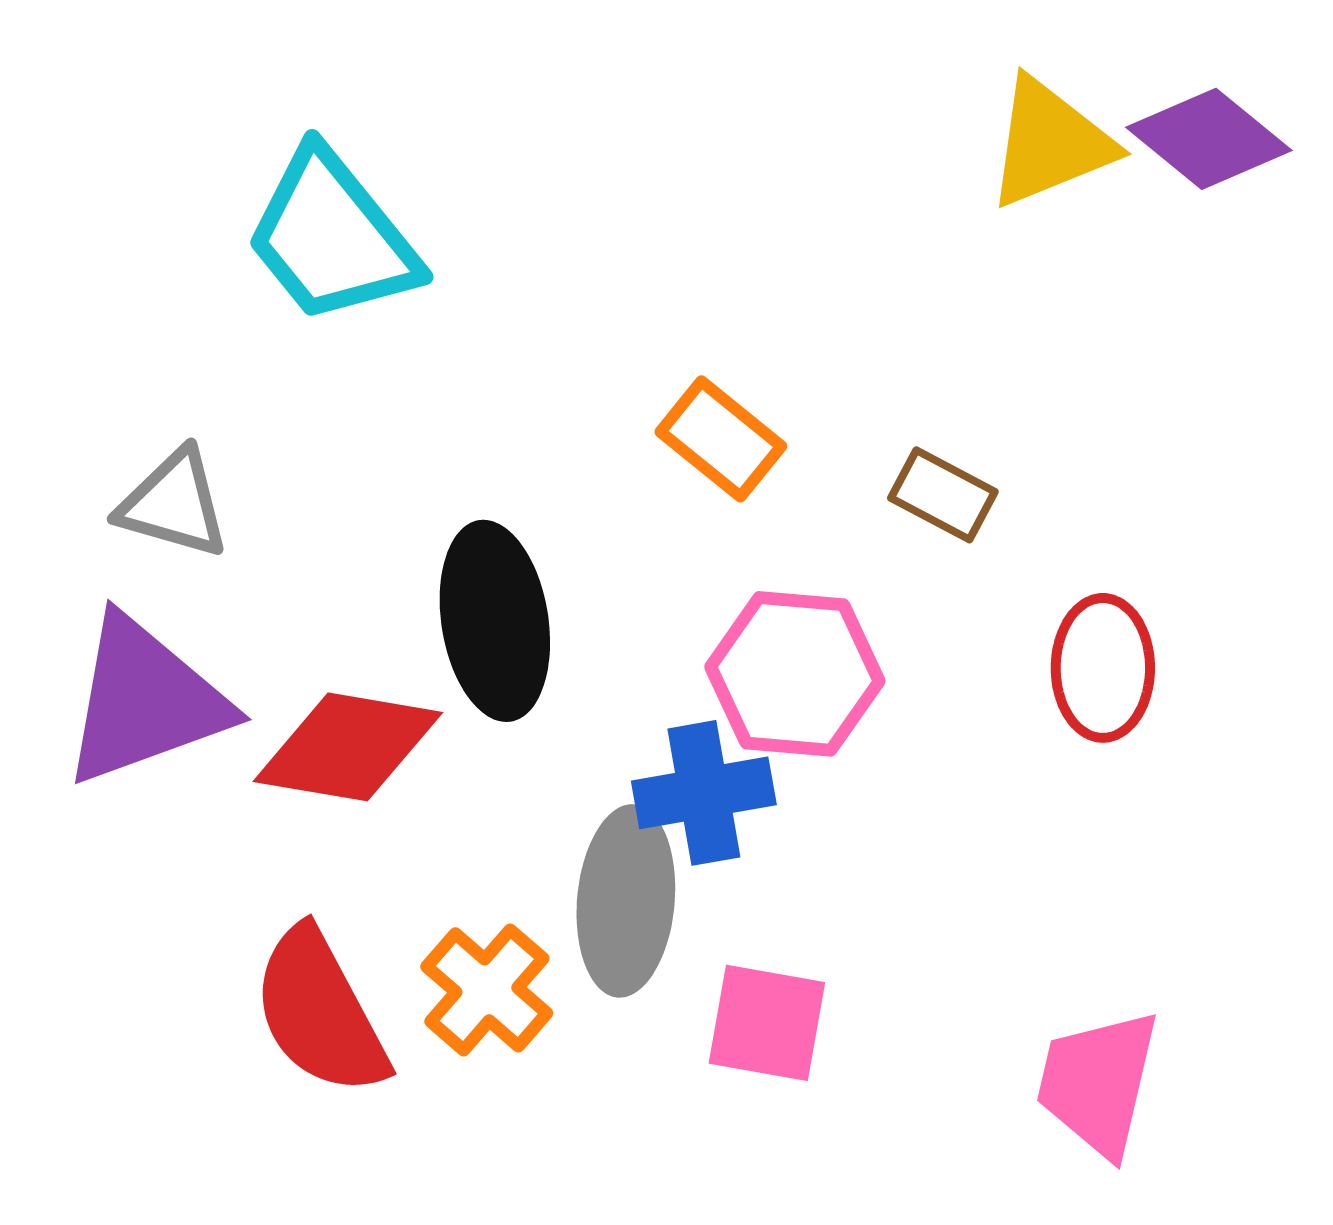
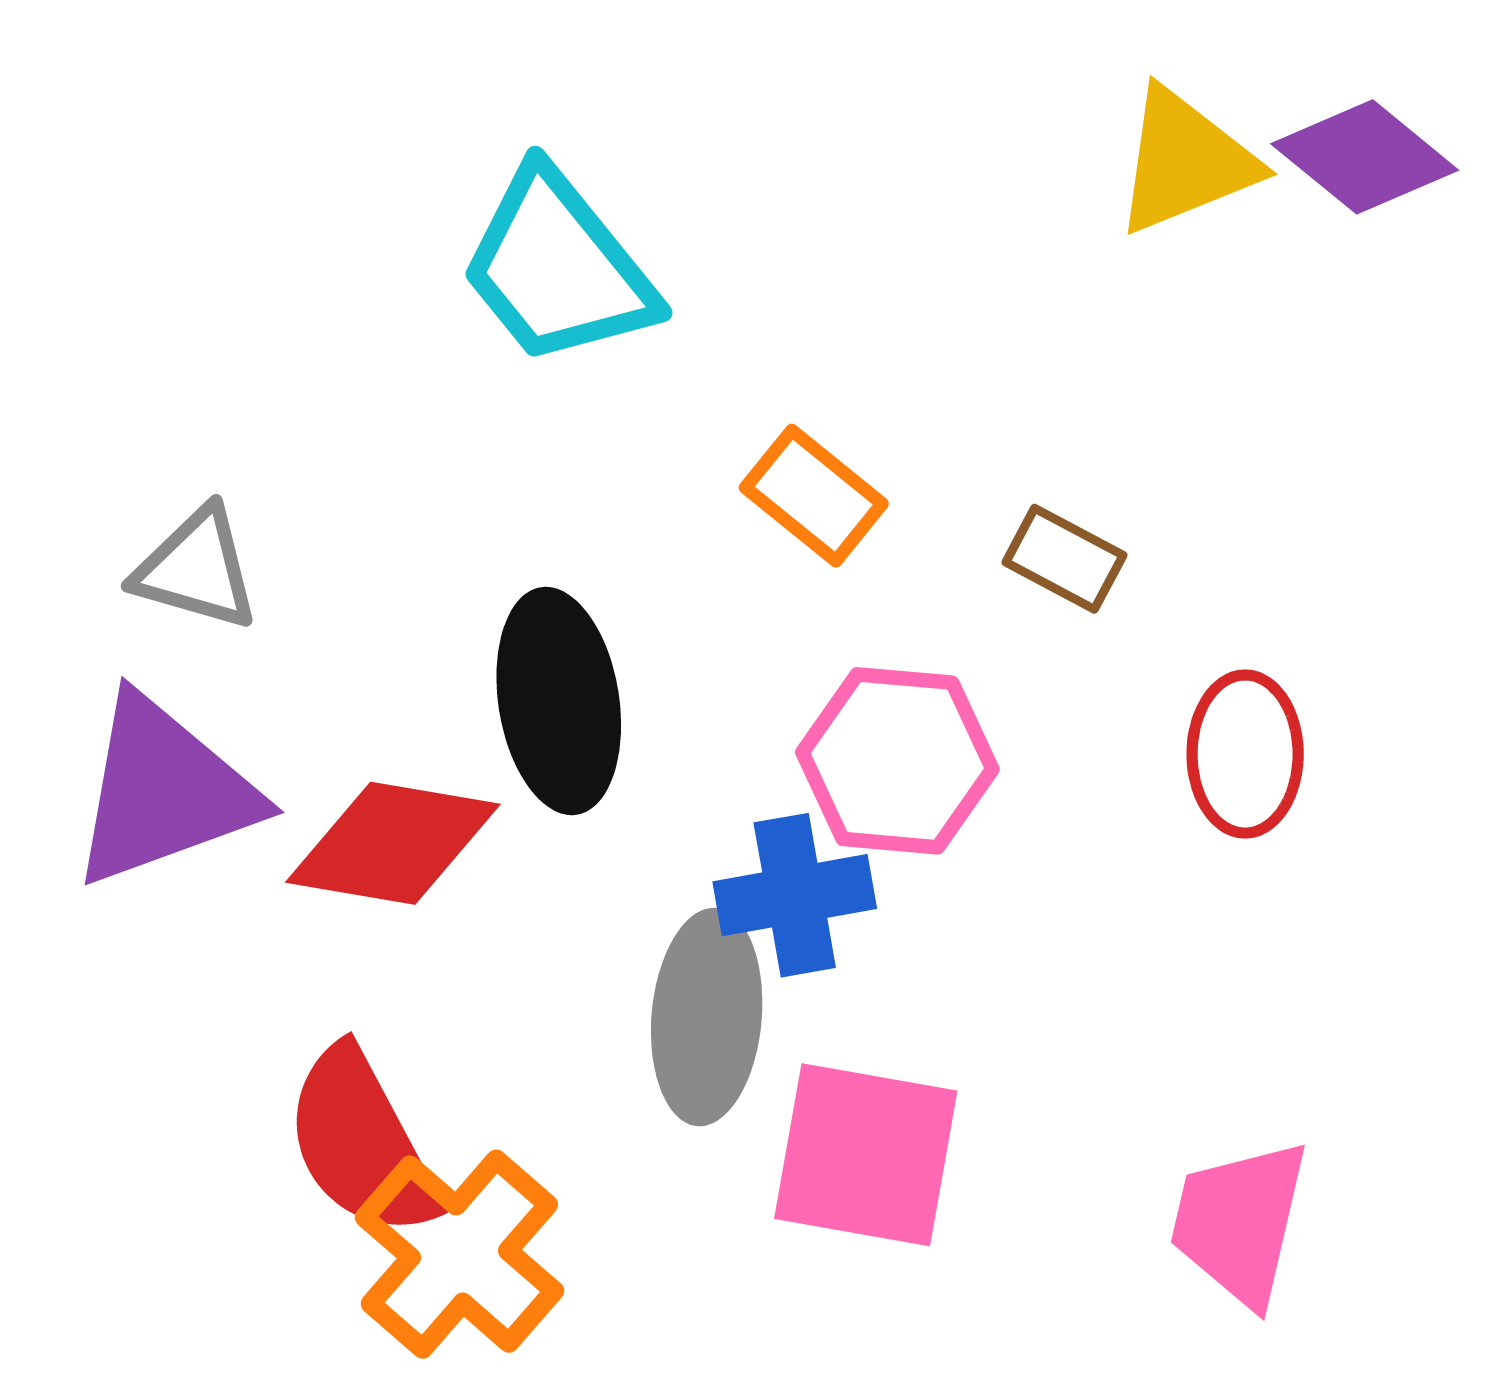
cyan trapezoid: (332, 237) -> (558, 268), moved
orange cross: (487, 990) -> (459, 1254), moved, size x1.4
pink square: (767, 1023) -> (866, 1155), size x1.4

